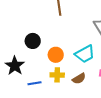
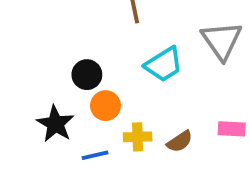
cyan trapezoid: (85, 54) -> (164, 64), moved
orange circle: (56, 55) -> (106, 106), moved

